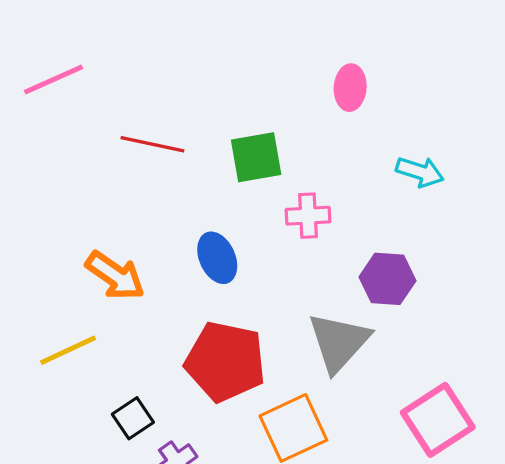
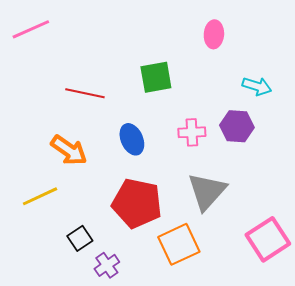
red line: (152, 144) -> (85, 93), moved
pink cross: (308, 216) -> (192, 132), moved
purple hexagon: (387, 279) -> (237, 126), moved

